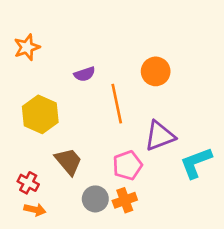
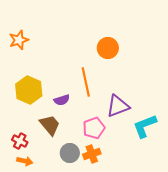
orange circle: (156, 71) -> (108, 48), moved
purple semicircle: (85, 74) -> (62, 100), moved

